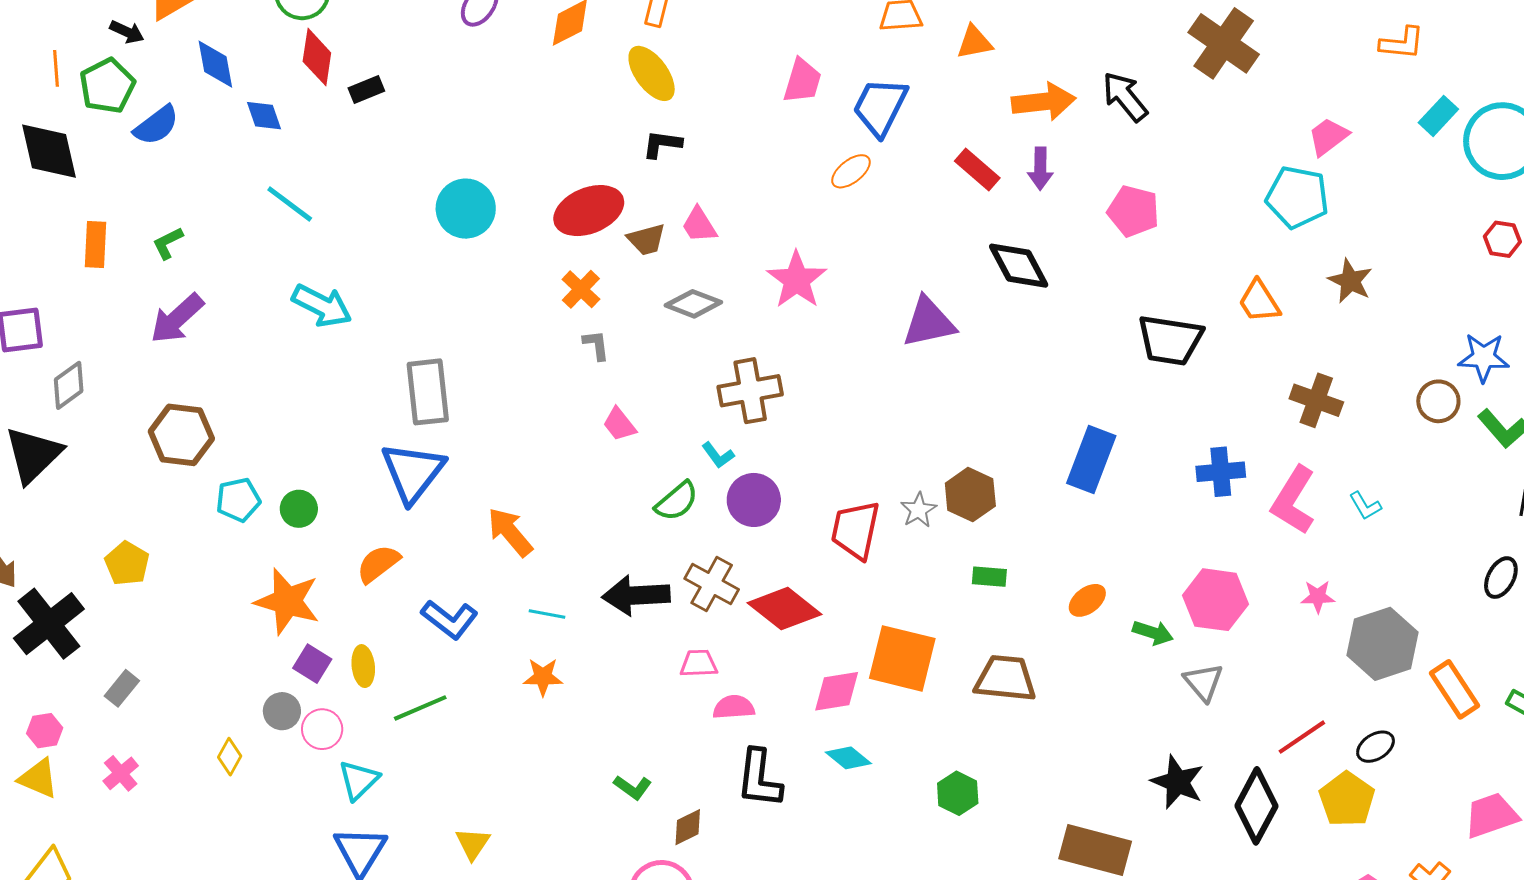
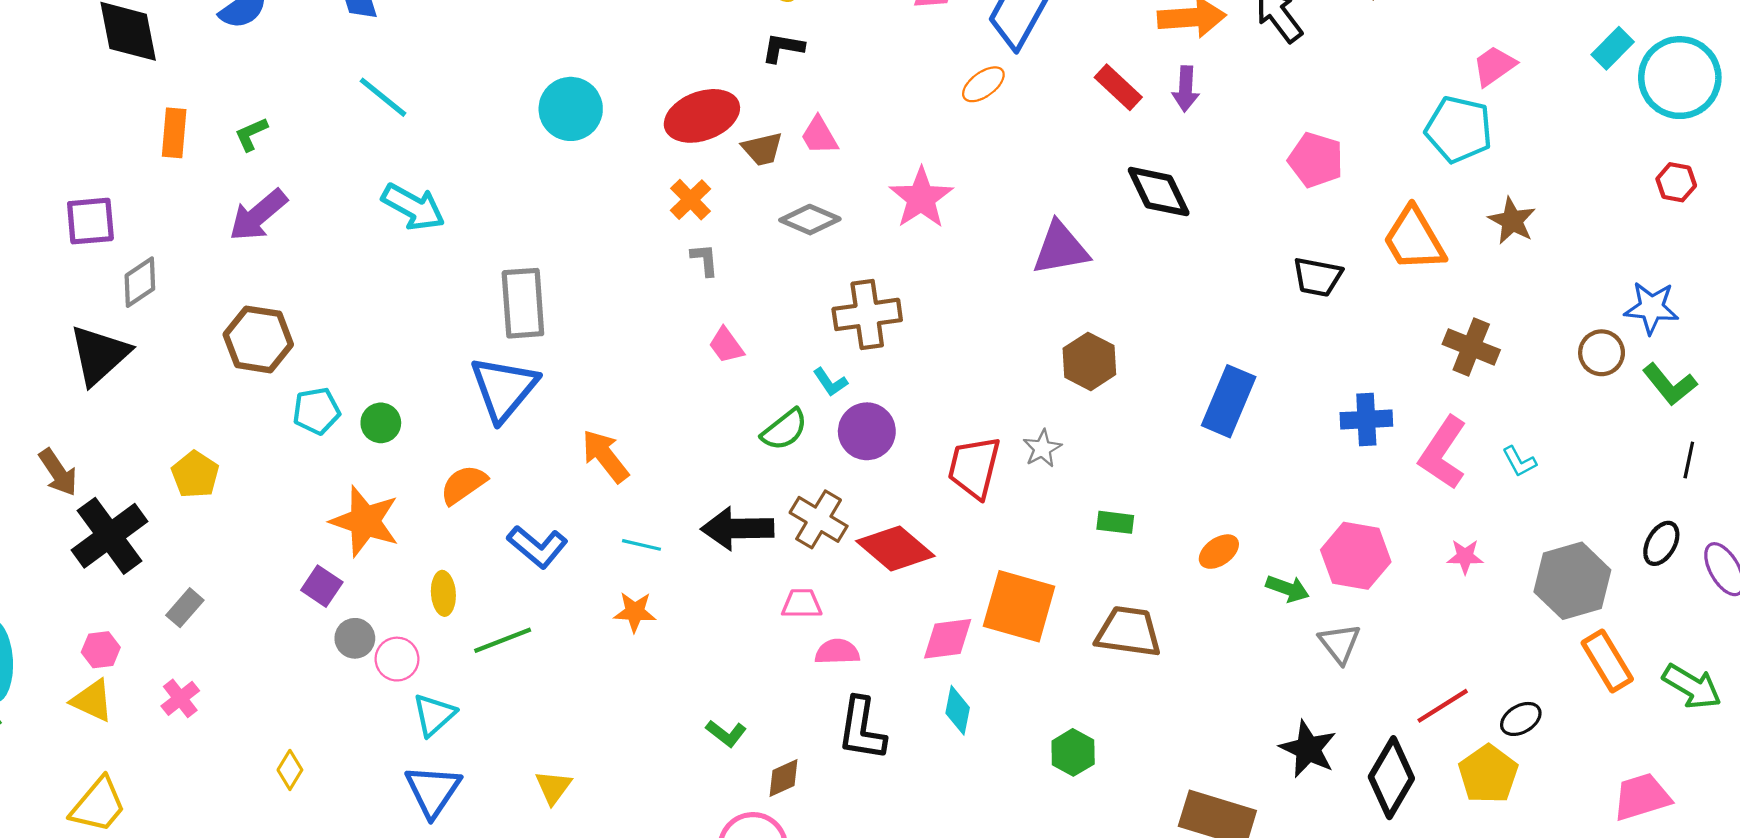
pink pentagon: (1133, 211) -> (1316, 160), moved
orange trapezoid: (1259, 301) -> (1414, 239), size x1.4
black trapezoid: (1170, 340) -> (1317, 277), size x0.7
brown hexagon: (970, 495) -> (1089, 361), moved
gray hexagon: (1383, 644) -> (1572, 581), moved
purple square: (312, 664) -> (322, 586), moved
yellow diamond: (230, 757) -> (290, 770), moved
cyan diamond: (848, 758) -> (958, 710), turned 60

